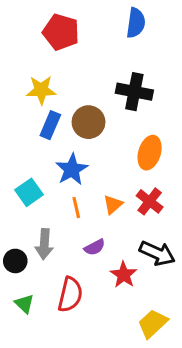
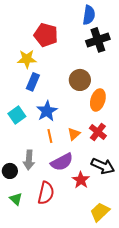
red pentagon: (61, 32) -> (46, 35), moved
black cross: (134, 92) -> (98, 40), moved, turned -30
brown circle: (89, 122) -> (80, 80), moved
cyan square: (29, 192) -> (17, 115), moved
purple semicircle: (95, 247) -> (62, 162), size x1.6

